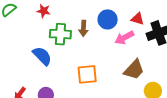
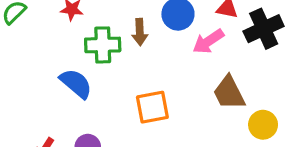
brown trapezoid: (134, 70) -> (229, 93), turned 115

